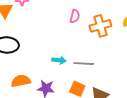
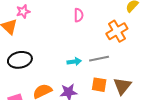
orange cross: (100, 26) -> (117, 31), moved

